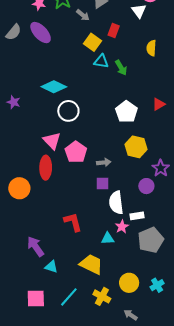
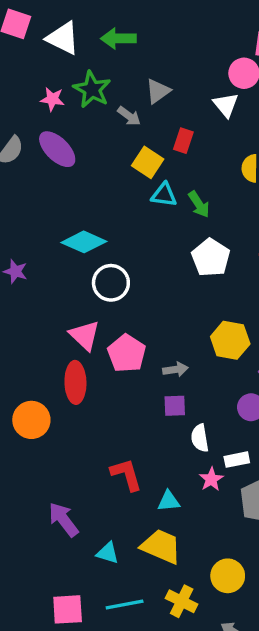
white pentagon: (126, 112) -> (211, 258), moved
white semicircle: (116, 203) -> (200, 438), size x0.7
cyan triangle: (108, 238) -> (169, 501), moved
cyan triangle: (51, 267) -> (108, 553), moved
cyan line: (69, 297) -> (125, 604), turned 40

